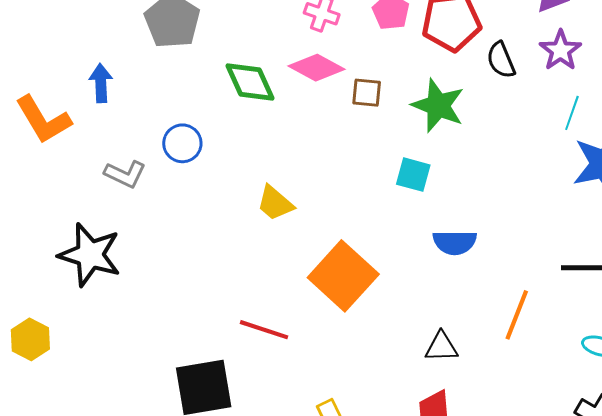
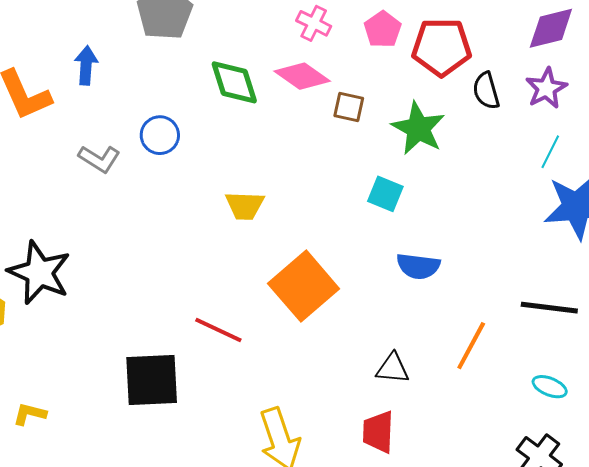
yellow trapezoid: (275, 203) -> (245, 206), turned -45
black star: (90, 255) -> (39, 273), moved

